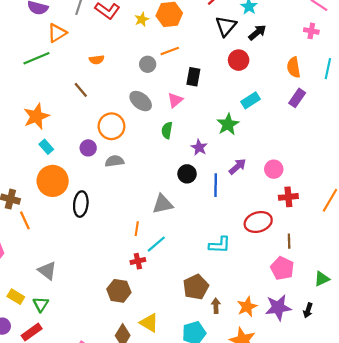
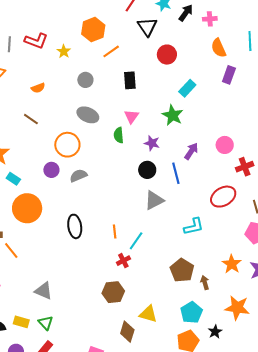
yellow star: (142, 19) -> (64, 51), moved
pink cross: (311, 31) -> (210, 19), moved
black arrow: (257, 32) -> (186, 13), moved
orange line: (170, 51) -> (111, 51), moved
pink triangle: (175, 100) -> (131, 116), moved
black ellipse: (81, 204) -> (75, 226), moved
gray triangle: (163, 204) -> (154, 200), moved
orange star: (247, 307) -> (232, 264), moved

